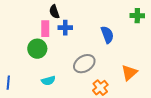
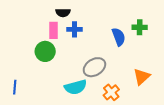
black semicircle: (54, 12) -> (63, 13), turned -72
green cross: (137, 16) -> (140, 27), moved
cyan semicircle: (48, 81) -> (76, 87), moved, size x1.5

